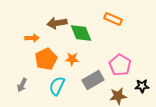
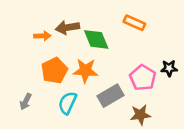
orange arrow: (32, 38) -> (42, 36), moved
orange star: (72, 59) -> (85, 71), size x1.5
black star: (142, 86) -> (169, 68), moved

